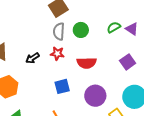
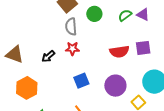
green circle: (81, 30) -> (94, 14), moved
purple square: (128, 62) -> (143, 48), turned 35
red semicircle: (87, 63) -> (119, 52), moved

